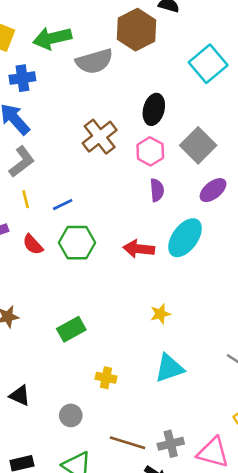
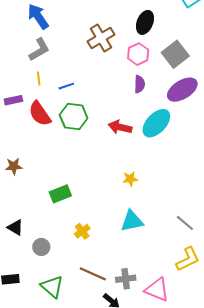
purple ellipse: (213, 190) -> (182, 90), size x1.4
red semicircle: (33, 244) -> (40, 114), size x1.5
green rectangle: (71, 329) -> (60, 194), moved
yellow cross: (106, 378) -> (82, 231), moved, turned 35
gray circle: (71, 415) -> (41, 247), moved

